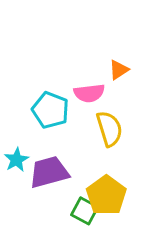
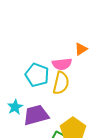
yellow semicircle: (109, 129) -> (61, 83), moved, turned 30

